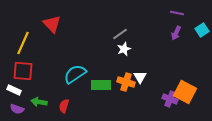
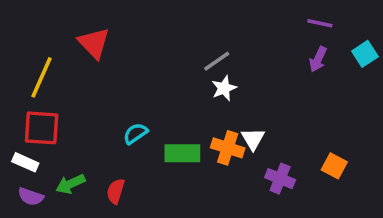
cyan semicircle: (75, 74) -> (135, 133), size x0.6
orange square: (185, 92) -> (334, 166), size x0.6
purple cross: (170, 99) -> (280, 179), moved
green arrow: (39, 102) -> (70, 184), turned -35

